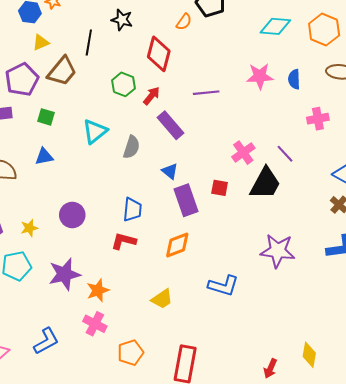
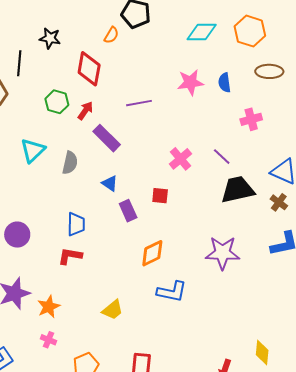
black trapezoid: (265, 183) -> (238, 190), moved, turned -126
purple rectangle: (186, 200) -> (128, 211), size x0.7
orange diamond: (177, 245) -> (152, 253), moved
pink cross: (95, 324) -> (49, 340), size x0.7

